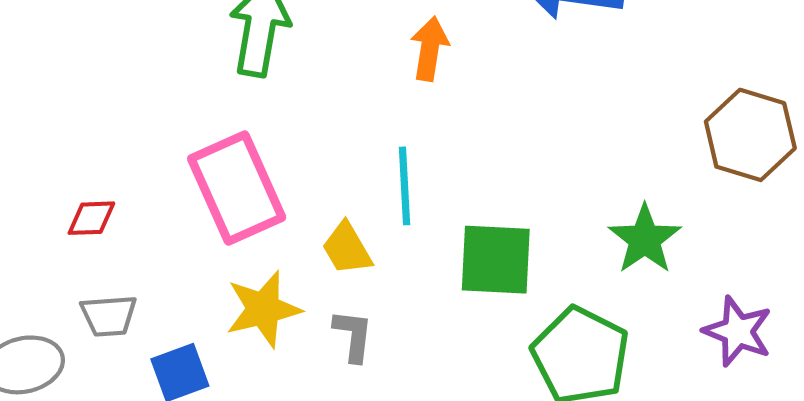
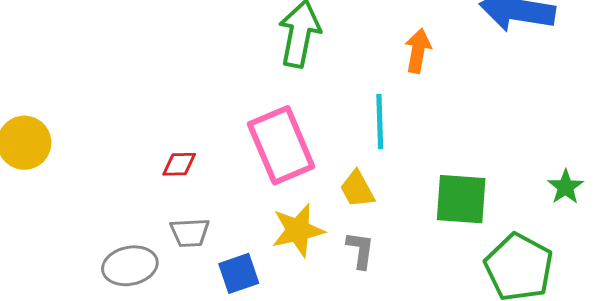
cyan line: (404, 186) -> (380, 121), moved
green star: (645, 239) -> (566, 187), size x0.7

